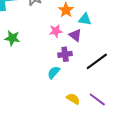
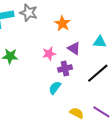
cyan triangle: (85, 19) -> (100, 42), moved
pink star: (56, 31) -> (49, 54), moved

